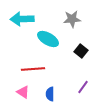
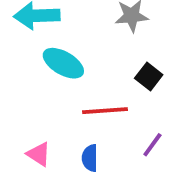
cyan ellipse: (48, 39) -> (63, 63), moved
red line: (33, 69) -> (105, 111), moved

